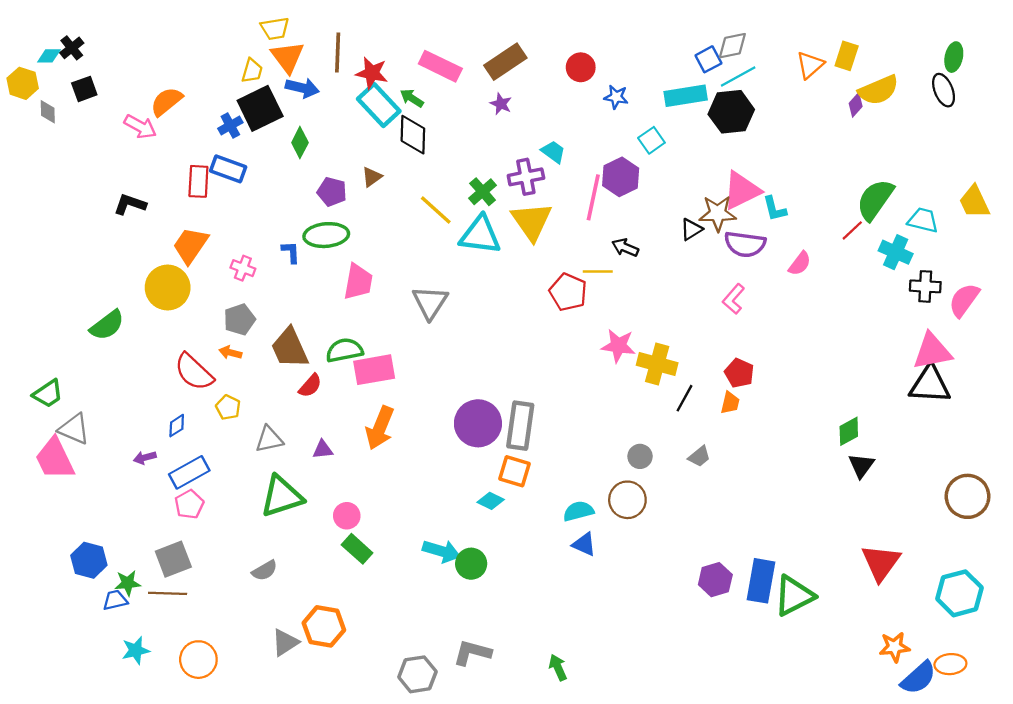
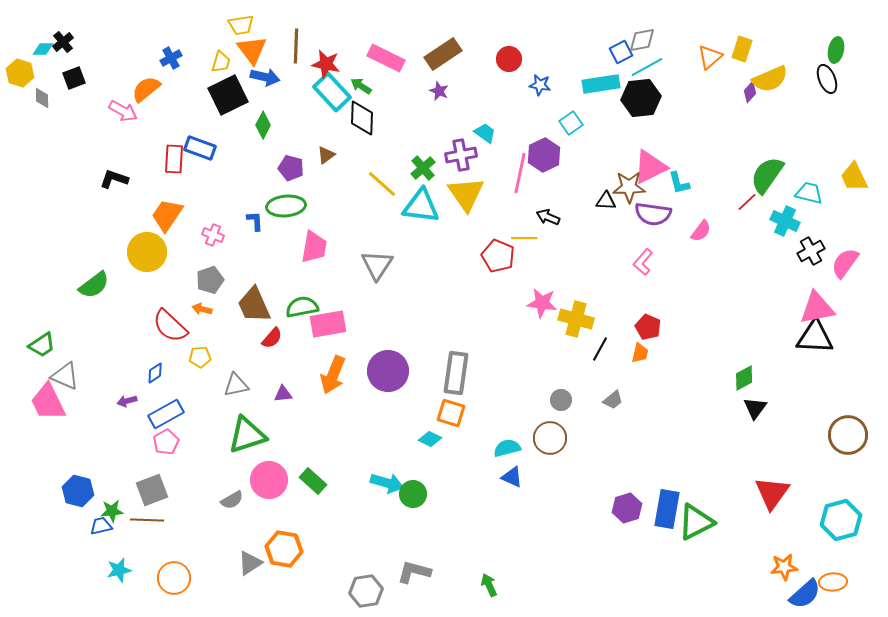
blue cross: (230, 125) -> (171, 58), moved
black triangle: (691, 229) -> (606, 201), turned 35
black cross: (925, 286) -> (811, 251), turned -32
yellow pentagon: (228, 407) -> (200, 357), turned -30
purple circle: (478, 423) -> (388, 371), moved
pink circle: (347, 516) -> (269, 480), moved, size x1.6

